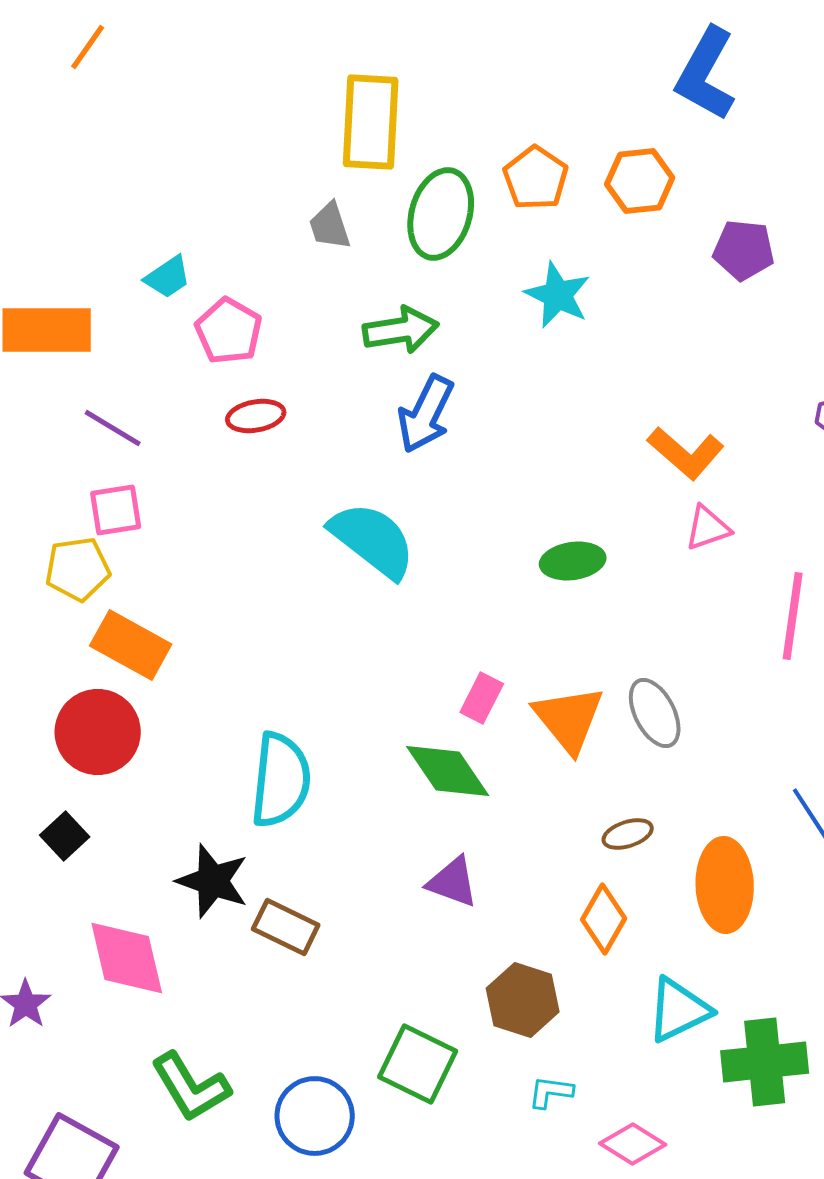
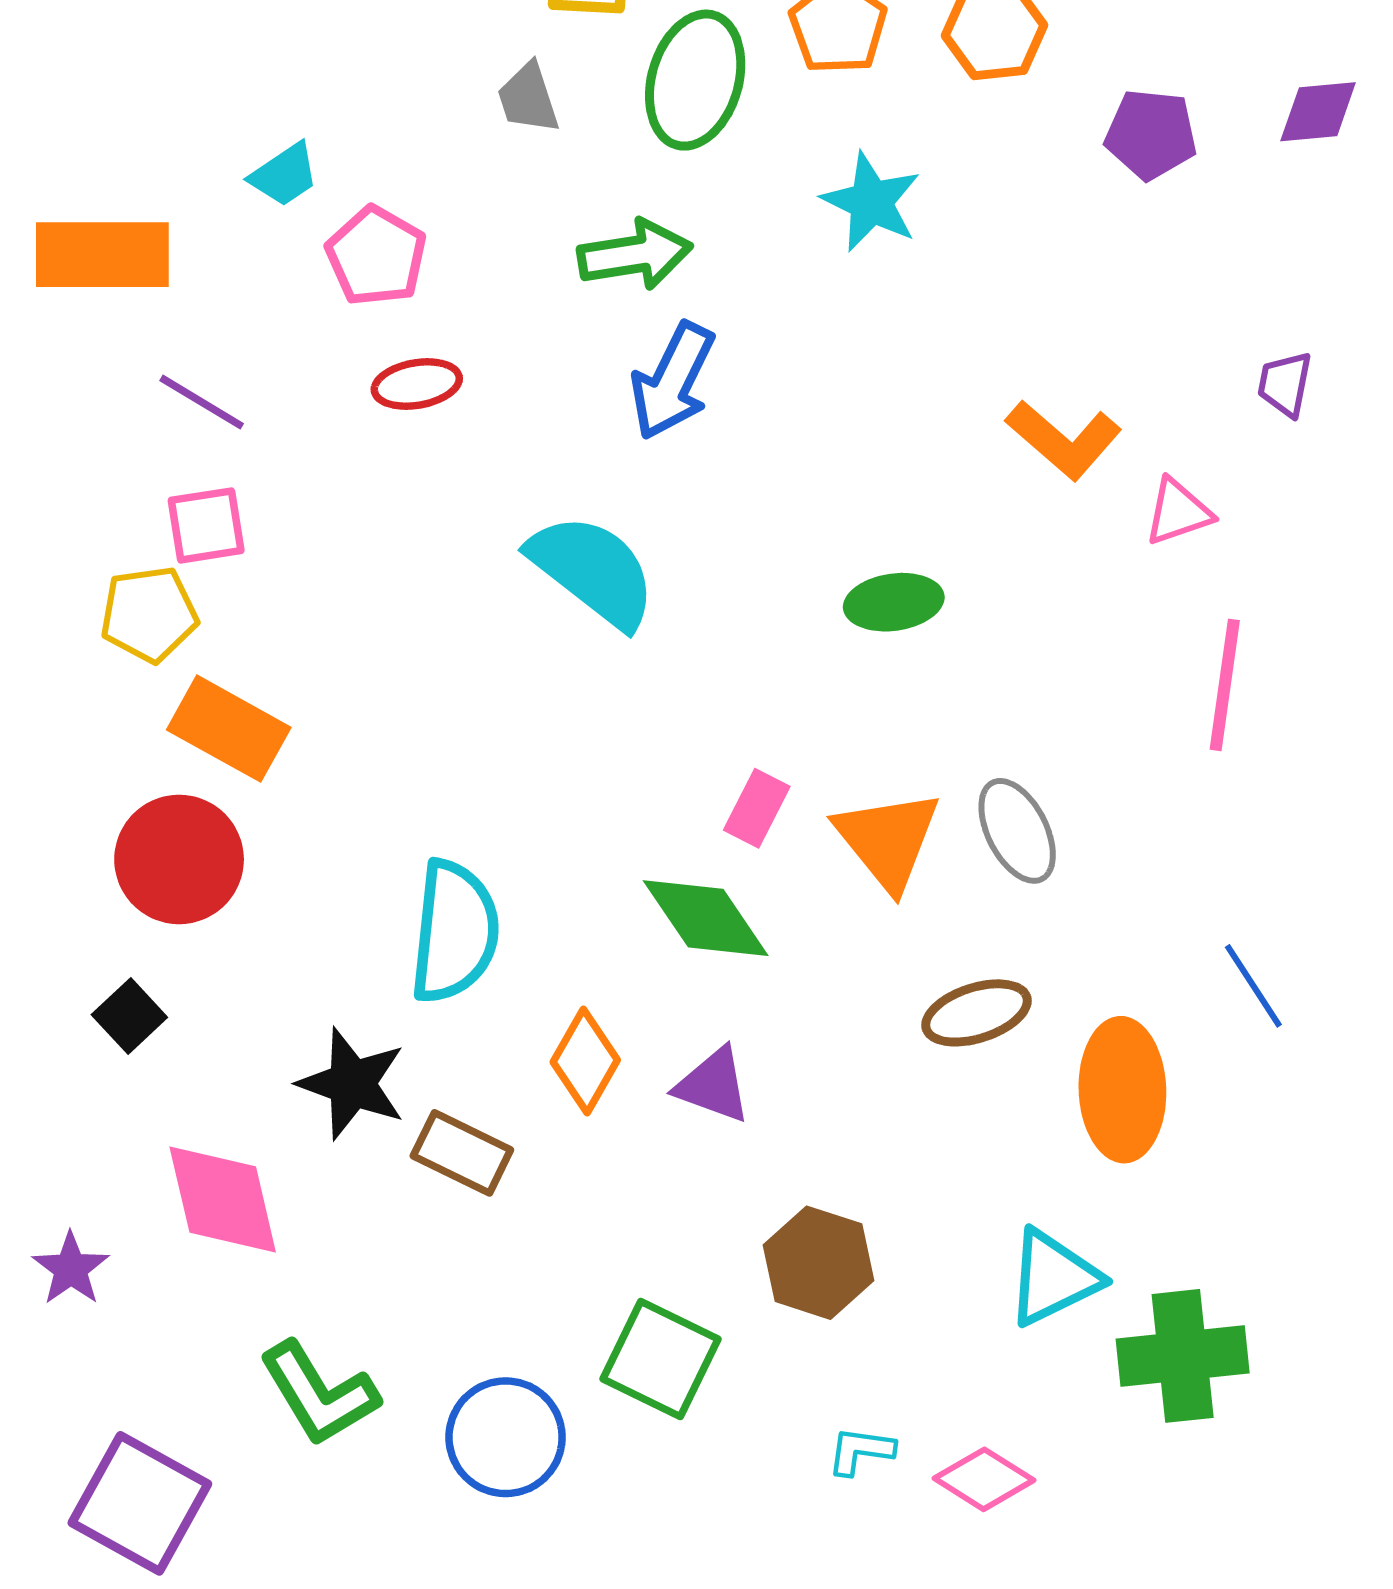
pink triangle: (708, 528) -> (1178, 512), moved
brown ellipse: (628, 834) -> (976, 1013), size x1.4
orange diamond: (604, 919) -> (585, 1061), moved
cyan L-shape: (551, 1092) -> (861, 1451), moved

